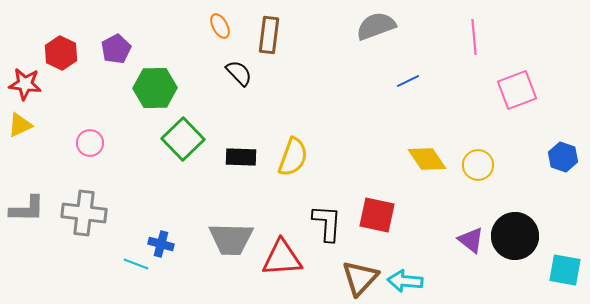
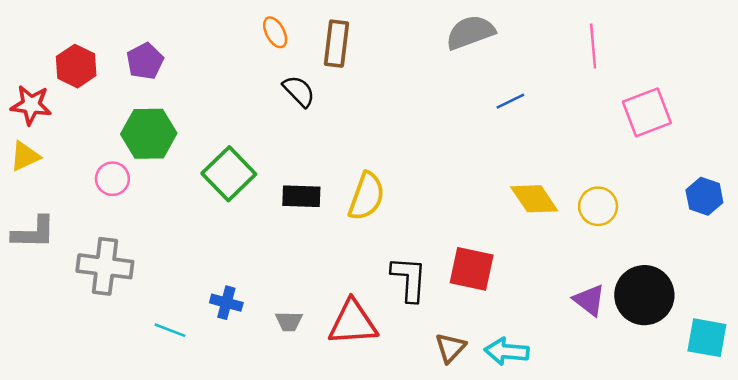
green hexagon: (155, 88) -> (149, 134), moved
gray L-shape: (27, 209) -> (34, 233), moved
gray trapezoid: (231, 239) -> (289, 321), moved, size x0.5
blue cross: (161, 244) -> (226, 303), moved
brown triangle: (360, 278) -> (450, 348), size x0.7

